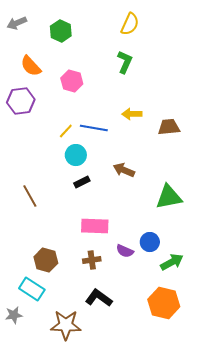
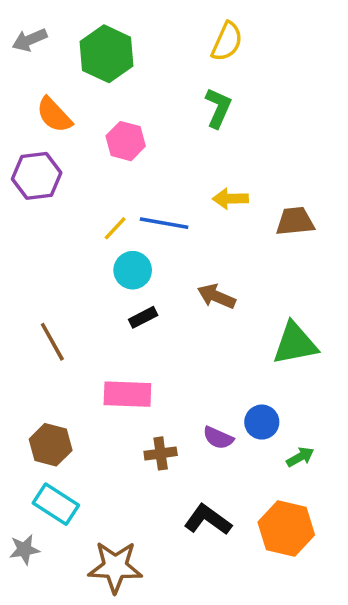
green hexagon: (61, 31) -> (106, 54), size x1.4
pink rectangle: (95, 226) -> (127, 394), moved
brown hexagon: (46, 260) -> (51, 445), moved
green arrow: (172, 262) -> (300, 457), size x0.7
black L-shape: (99, 298) -> (208, 520), moved

